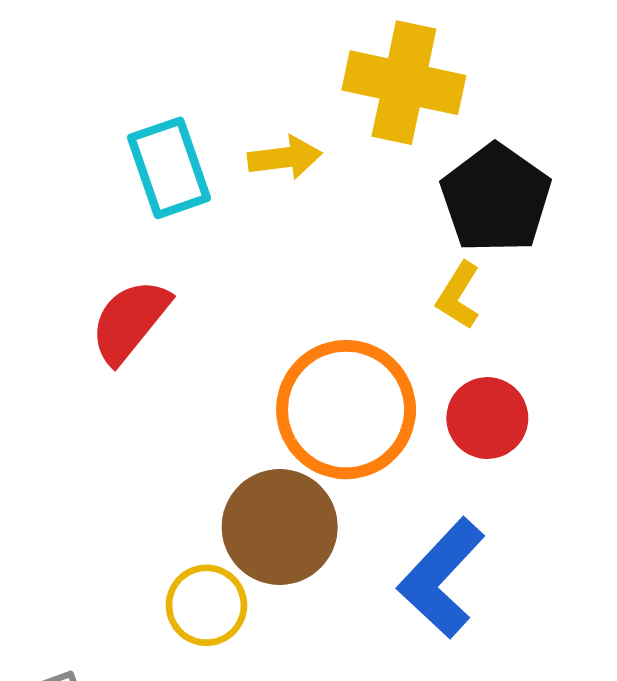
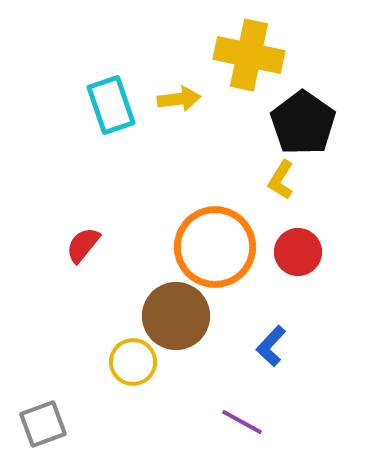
red semicircle: (130, 321) -> (83, 245), moved, size x0.7
blue L-shape: (441, 578) -> (271, 346), size x0.6

